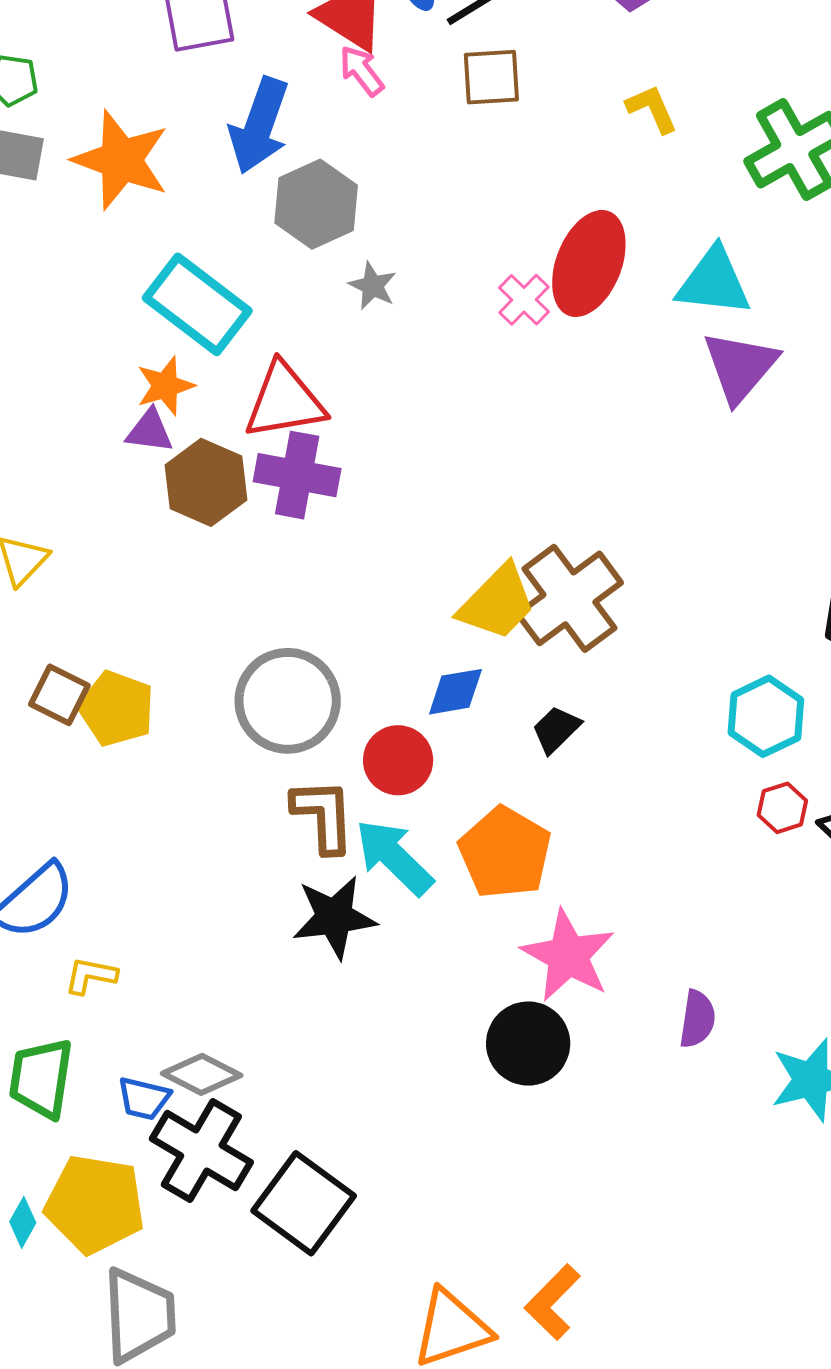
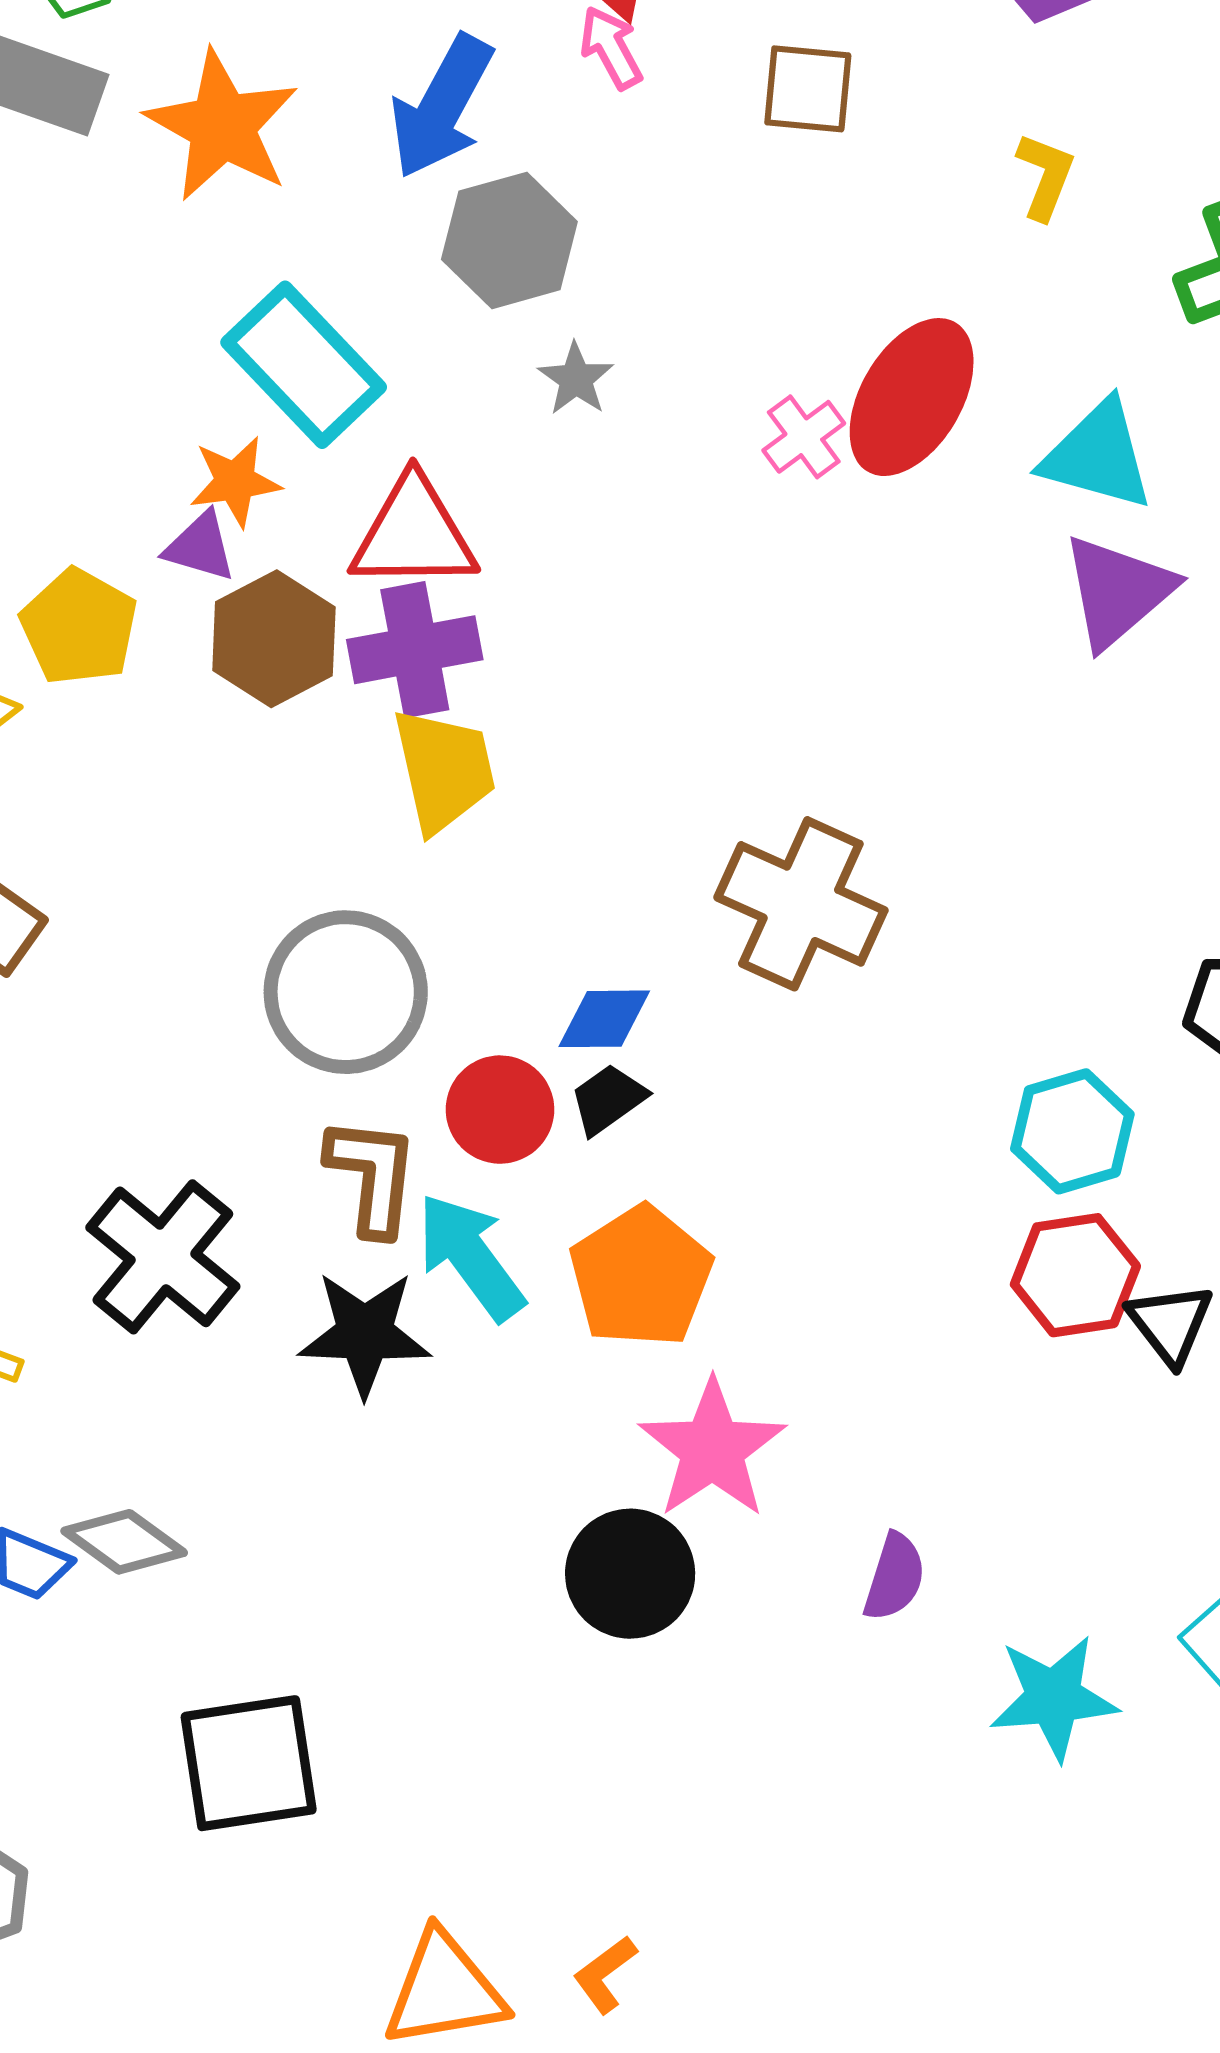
yellow L-shape: (652, 109) -> (1045, 176), turned 36
purple cross: (297, 475) -> (415, 650), turned -30
brown cross: (569, 598) -> (801, 904), turned -38
yellow trapezoid: (497, 603) -> (444, 770), moved, turned -66
yellow pentagon: (116, 708) -> (79, 627), moved
black trapezoid: (556, 729) -> (608, 1099), moved
red hexagon: (782, 808) -> (1075, 1275), size x1.6
black cross: (201, 1151) -> (163, 1257), moved
black square: (304, 1203) -> (249, 1763), turned 36
orange L-shape: (553, 1302) -> (605, 1974), size x0.7

